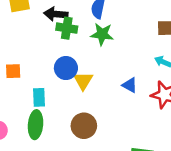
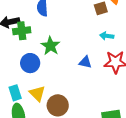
green star: (102, 34) -> (50, 46), moved, turned -30
yellow triangle: (83, 81) -> (37, 93), moved

